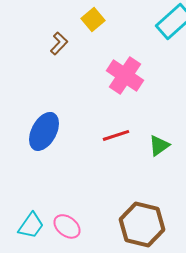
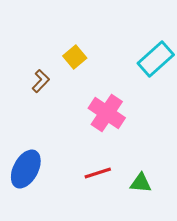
green triangle: (159, 145) -> (141, 183), turned 40

